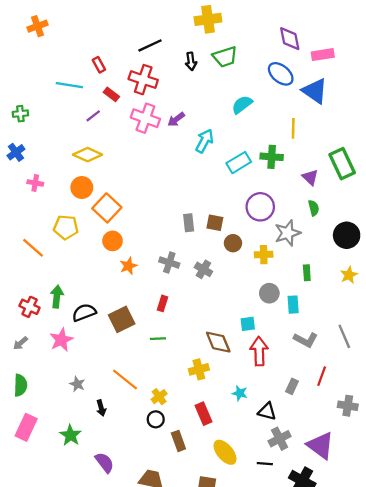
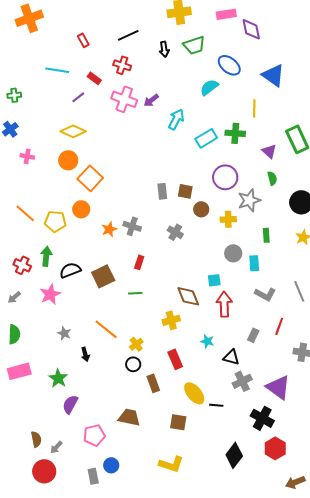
orange cross: (38, 26) -> (29, 18), size x1.5
pink rectangle: (323, 55) -> (226, 14), moved
red rectangle: (99, 65) -> (83, 40), moved
blue ellipse: (281, 74) -> (229, 65), moved
red cross: (143, 80) -> (122, 65), size x0.7
yellow pentagon: (66, 227) -> (55, 221), moved
orange circle: (113, 241) -> (81, 209), moved
gray cross: (169, 263) -> (132, 226), moved
pink rectangle: (26, 427) -> (19, 371), turned 50
purple semicircle: (105, 463) -> (70, 404), moved, turned -114
black line: (265, 464) -> (216, 405), moved

